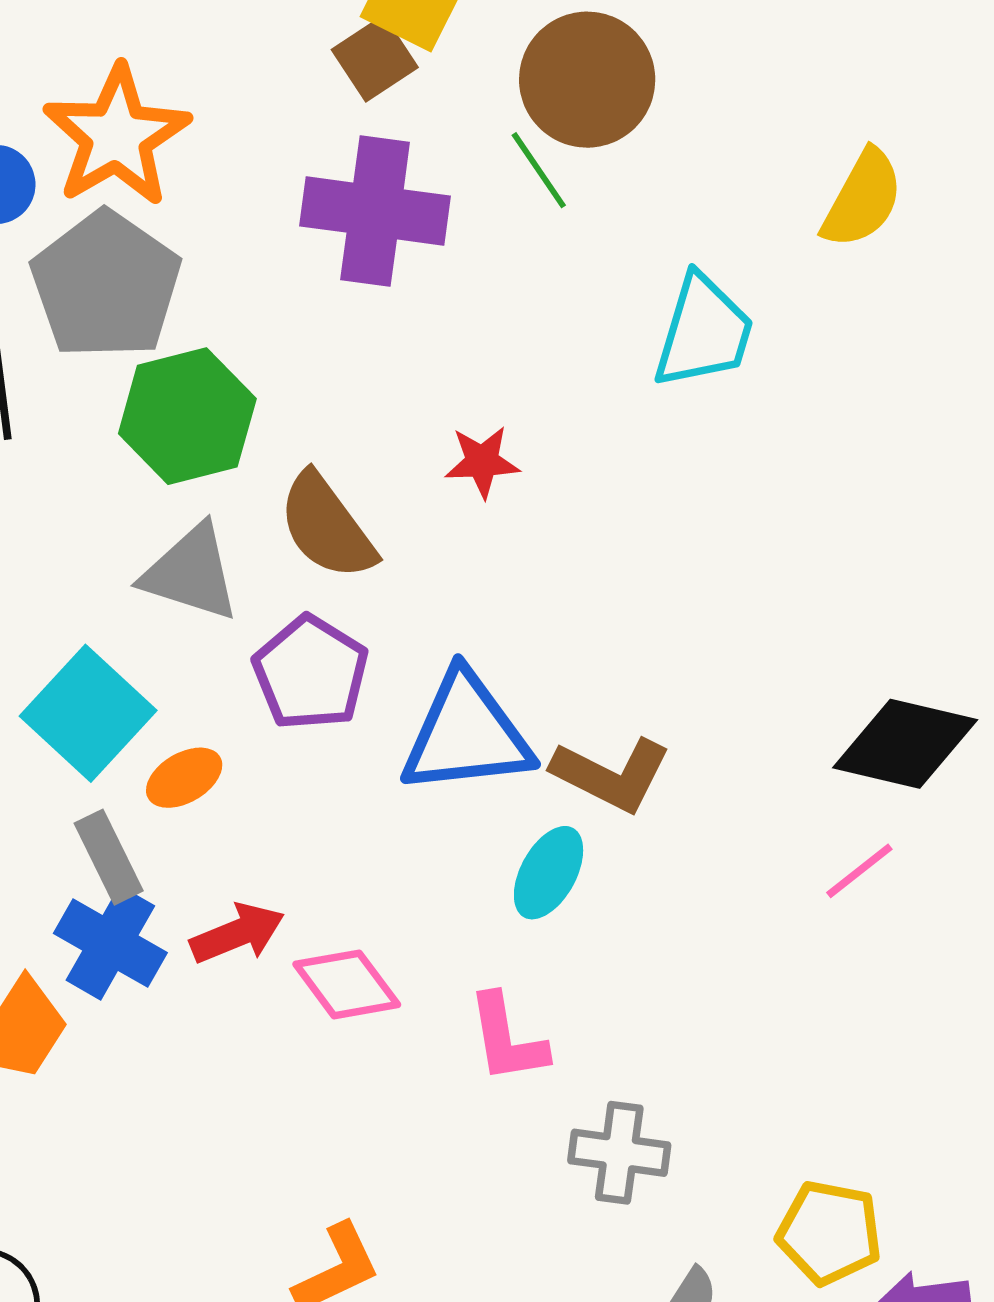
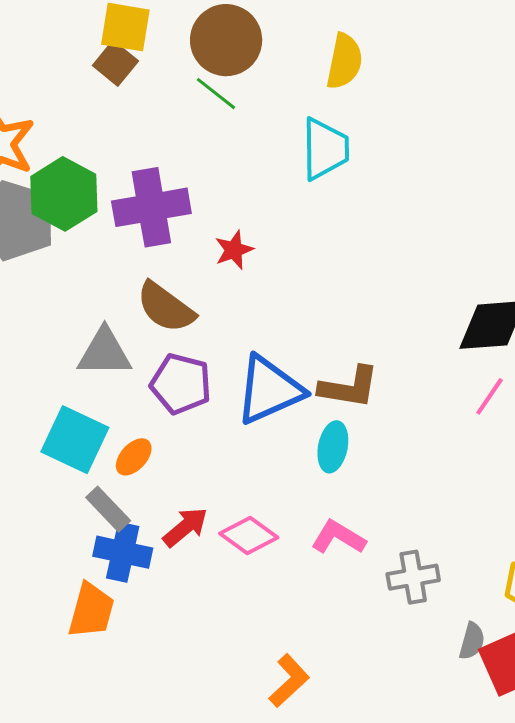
yellow semicircle: (863, 199) -> (344, 61), moved
purple cross: (375, 211) -> (151, 207), moved
green hexagon: (187, 416) -> (64, 194), moved
pink L-shape: (507, 1039) -> (338, 537), turned 148

